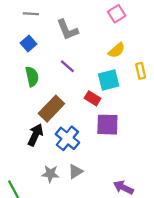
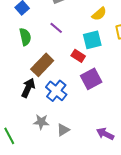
purple square: (107, 125) -> (91, 79), turned -30
gray triangle: (75, 171) -> (63, 130), moved

